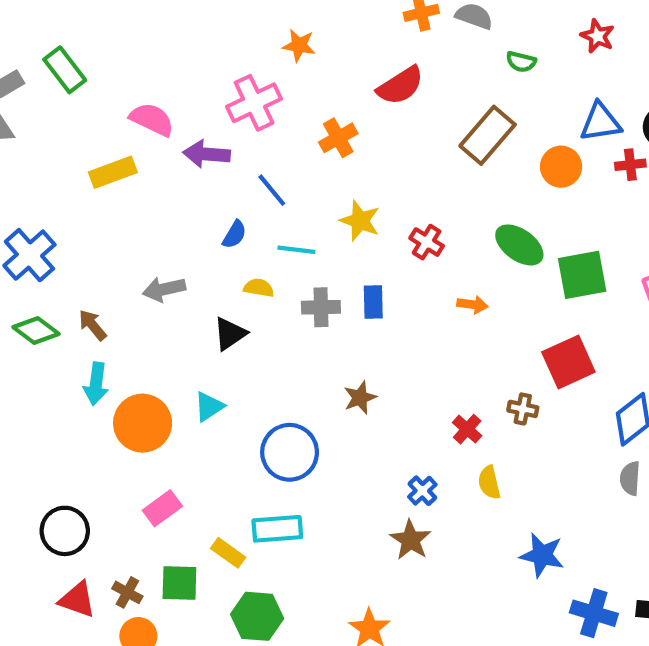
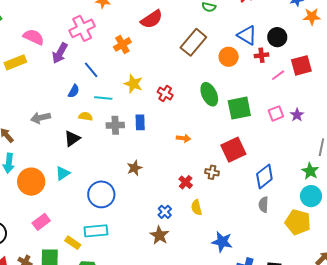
blue triangle: (600, 122) -> (247, 35), turned 40
purple arrow: (207, 154) -> (60, 53), turned -65
green ellipse: (519, 245) -> (209, 94), turned 30
orange arrow: (472, 305) -> (183, 138), moved

